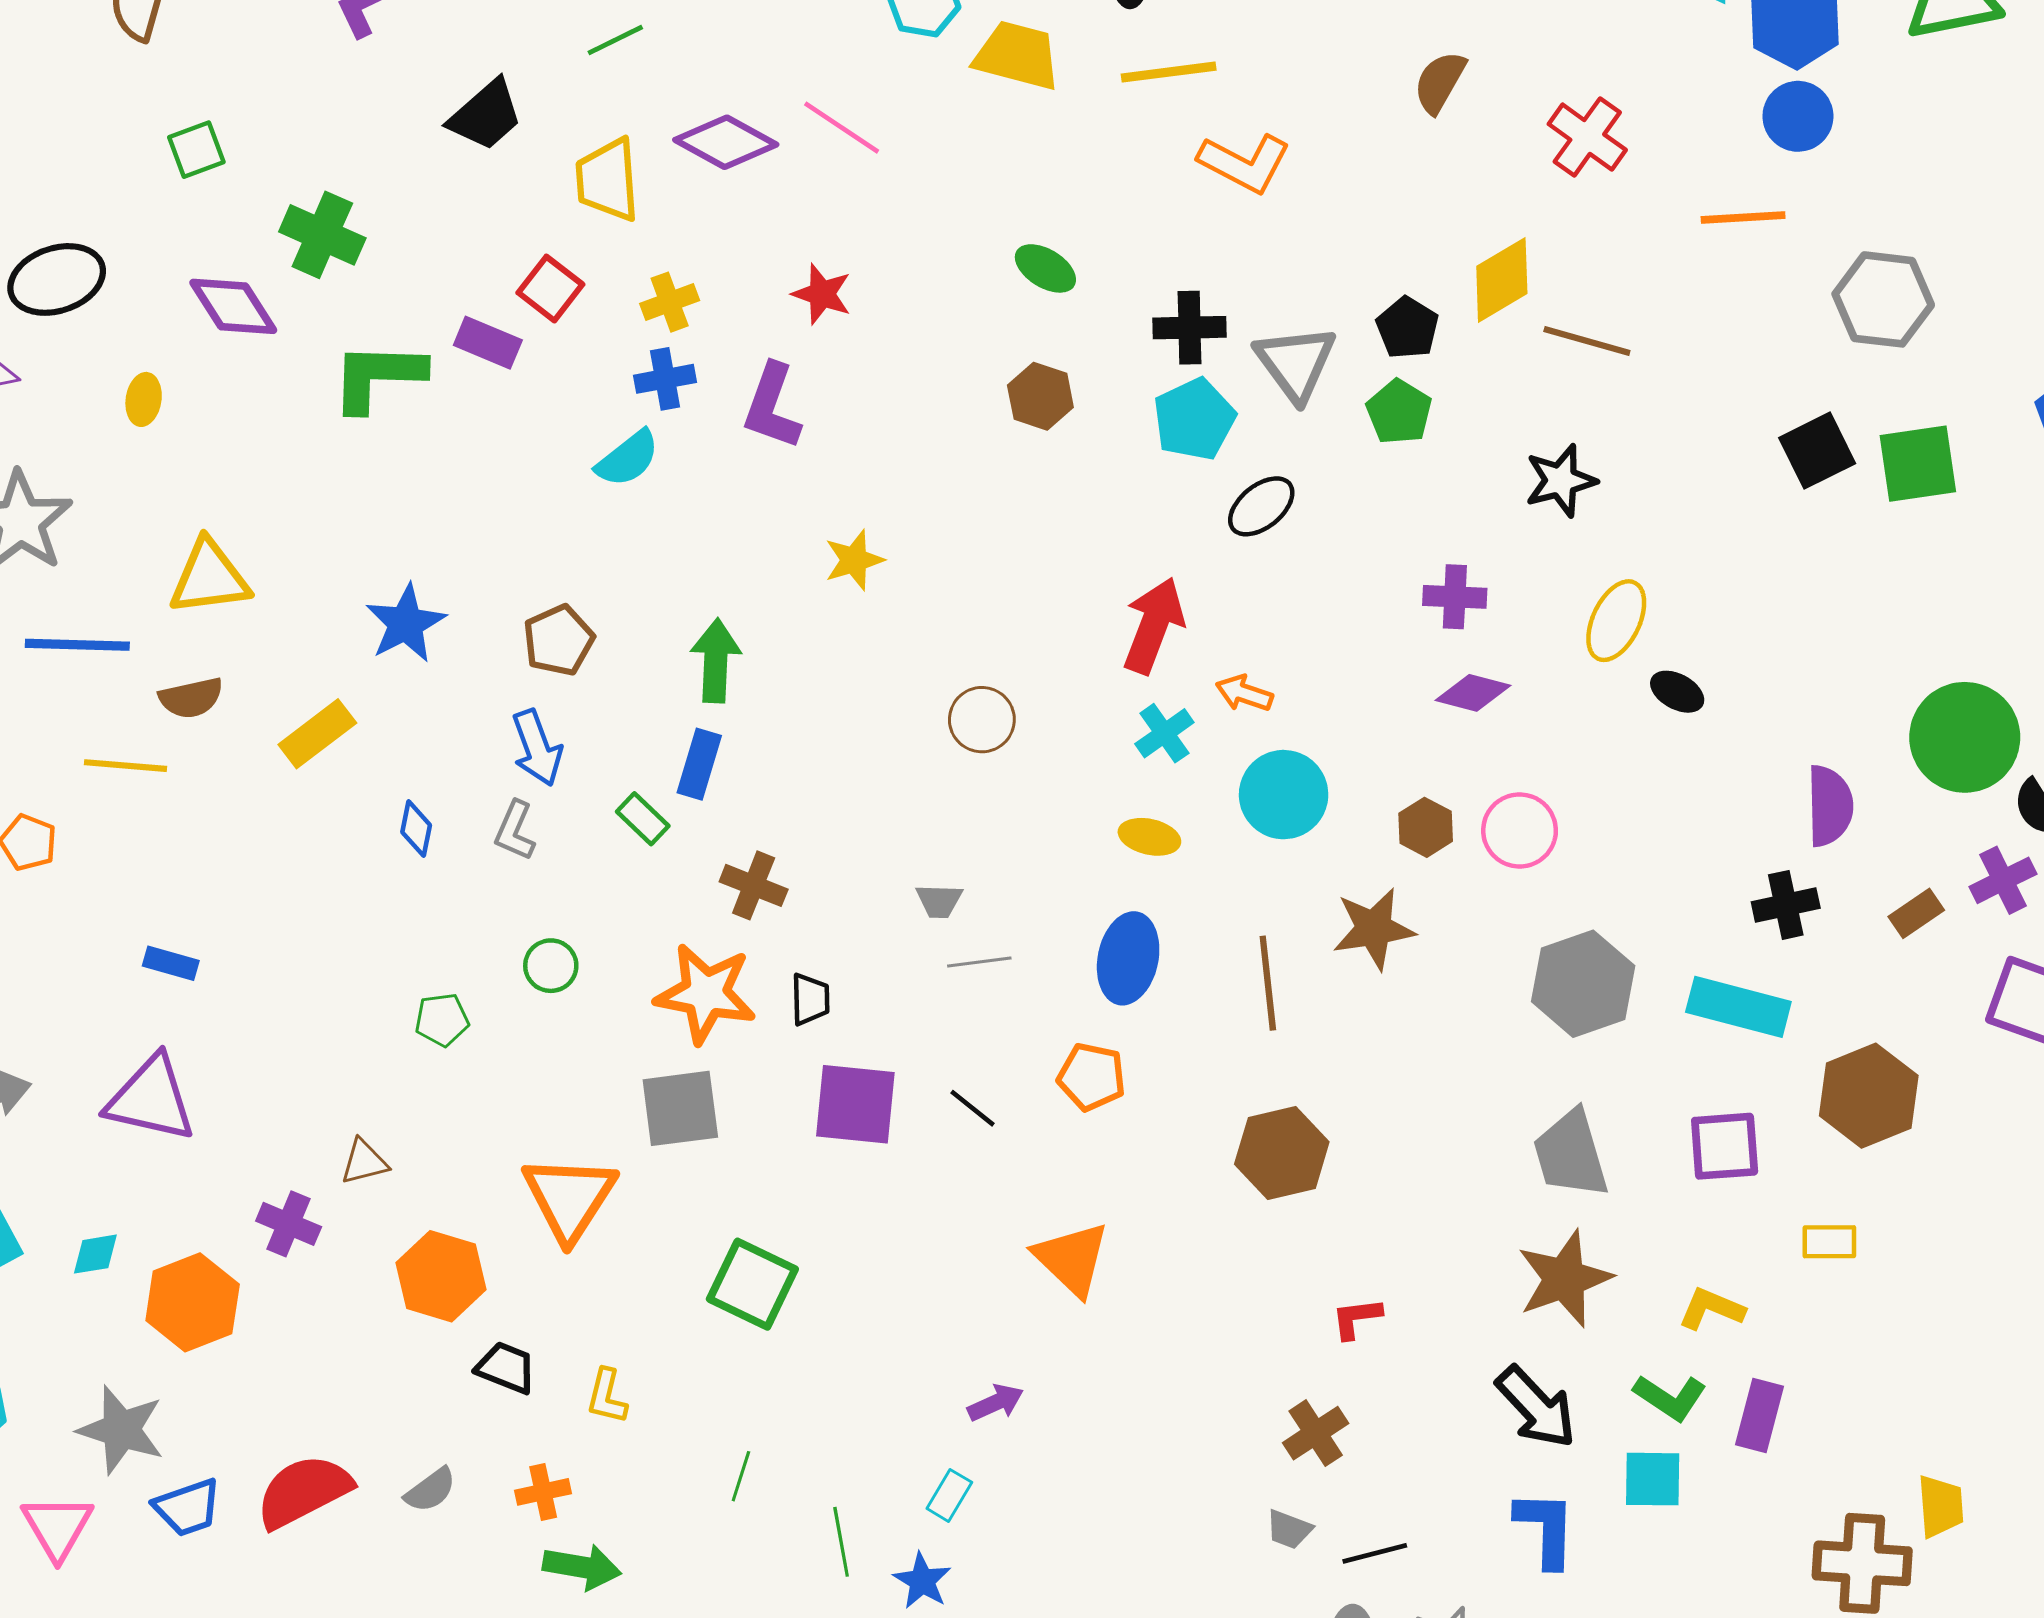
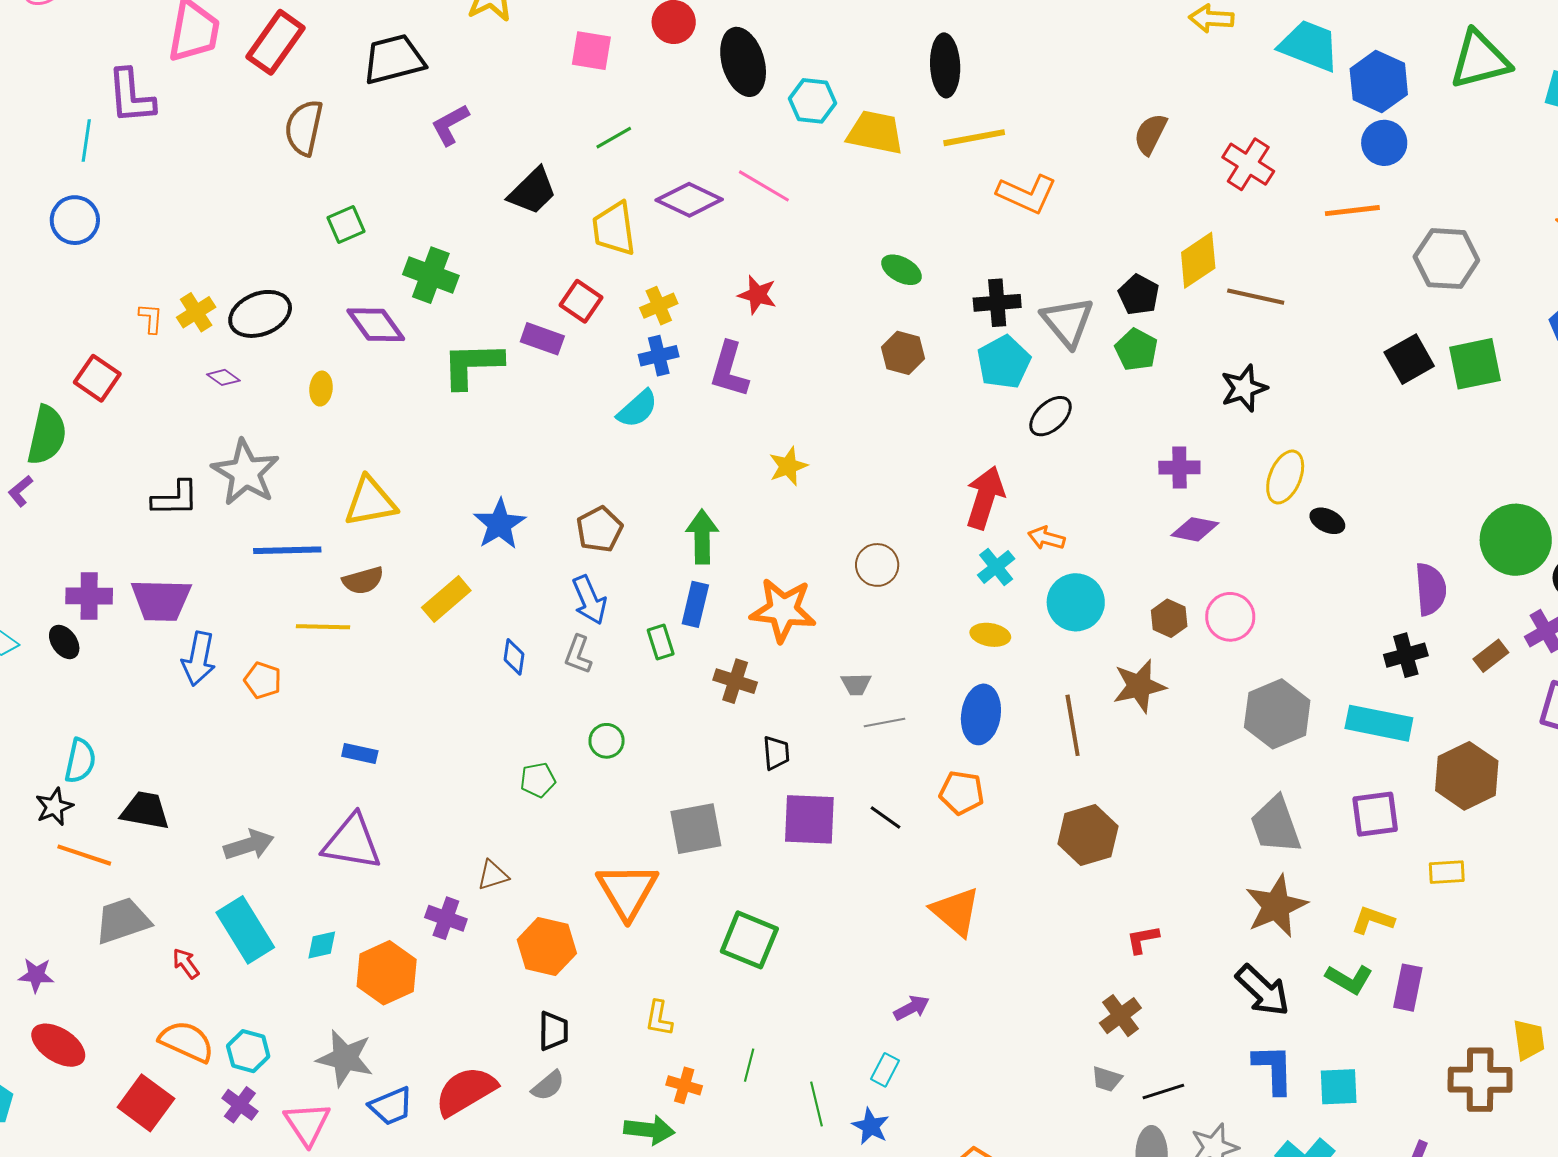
green rectangle: (643, 819) -> (661, 642), turned 32
orange star: (706, 993) -> (783, 610), moved
black trapezoid: (506, 1368) -> (553, 1031), moved, turned 72
cyan square: (1653, 1479) -> (1339, 1087), moved
orange cross: (543, 1492) -> (684, 1085), moved, turned 32

